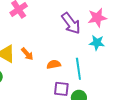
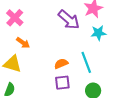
orange arrow: (27, 54) -> (23, 43), moved
purple square: (61, 89) -> (62, 83), moved

